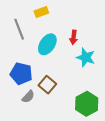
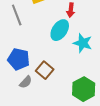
red arrow: (74, 37) -> (71, 10), moved
cyan ellipse: (47, 44) -> (60, 30), moved

